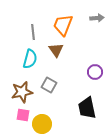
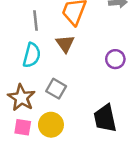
purple circle: (95, 72) -> (115, 59), moved
brown star: (22, 92) -> (21, 98), turned -30
yellow circle: (42, 124) -> (51, 125), moved

